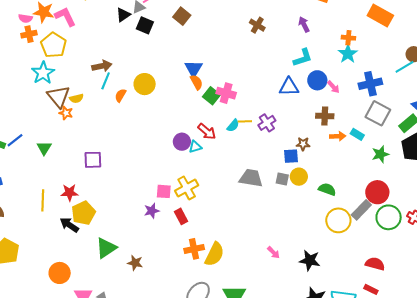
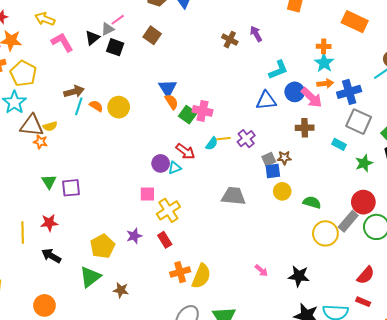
pink L-shape: (65, 17) -> (62, 42), moved
purple arrow: (304, 24) -> (256, 34), moved
pink arrow: (333, 87) -> (312, 98), size x1.6
orange semicircle: (120, 95) -> (96, 106), moved, turned 96
brown triangle: (58, 97) -> (32, 126), turned -40
orange arrow: (338, 136) -> (325, 83), moved
green triangle: (44, 148) -> (49, 182), moved
gray square: (282, 179) -> (269, 159), moved, turned -32
pink square: (164, 191) -> (147, 194), moved
yellow pentagon: (83, 213) -> (102, 246), moved
red semicircle: (375, 264) -> (366, 275), turned 120

